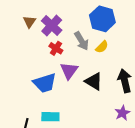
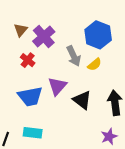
red cross: (56, 48) -> (28, 60), moved

